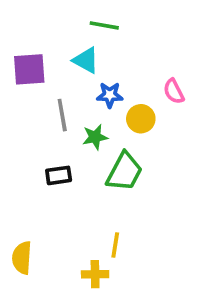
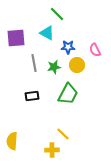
green line: (104, 25) -> (57, 14), turned 35
blue star: (110, 95) -> (68, 47), moved
green star: (95, 137) -> (54, 67), moved
yellow line: (115, 245) -> (63, 134), turned -56

